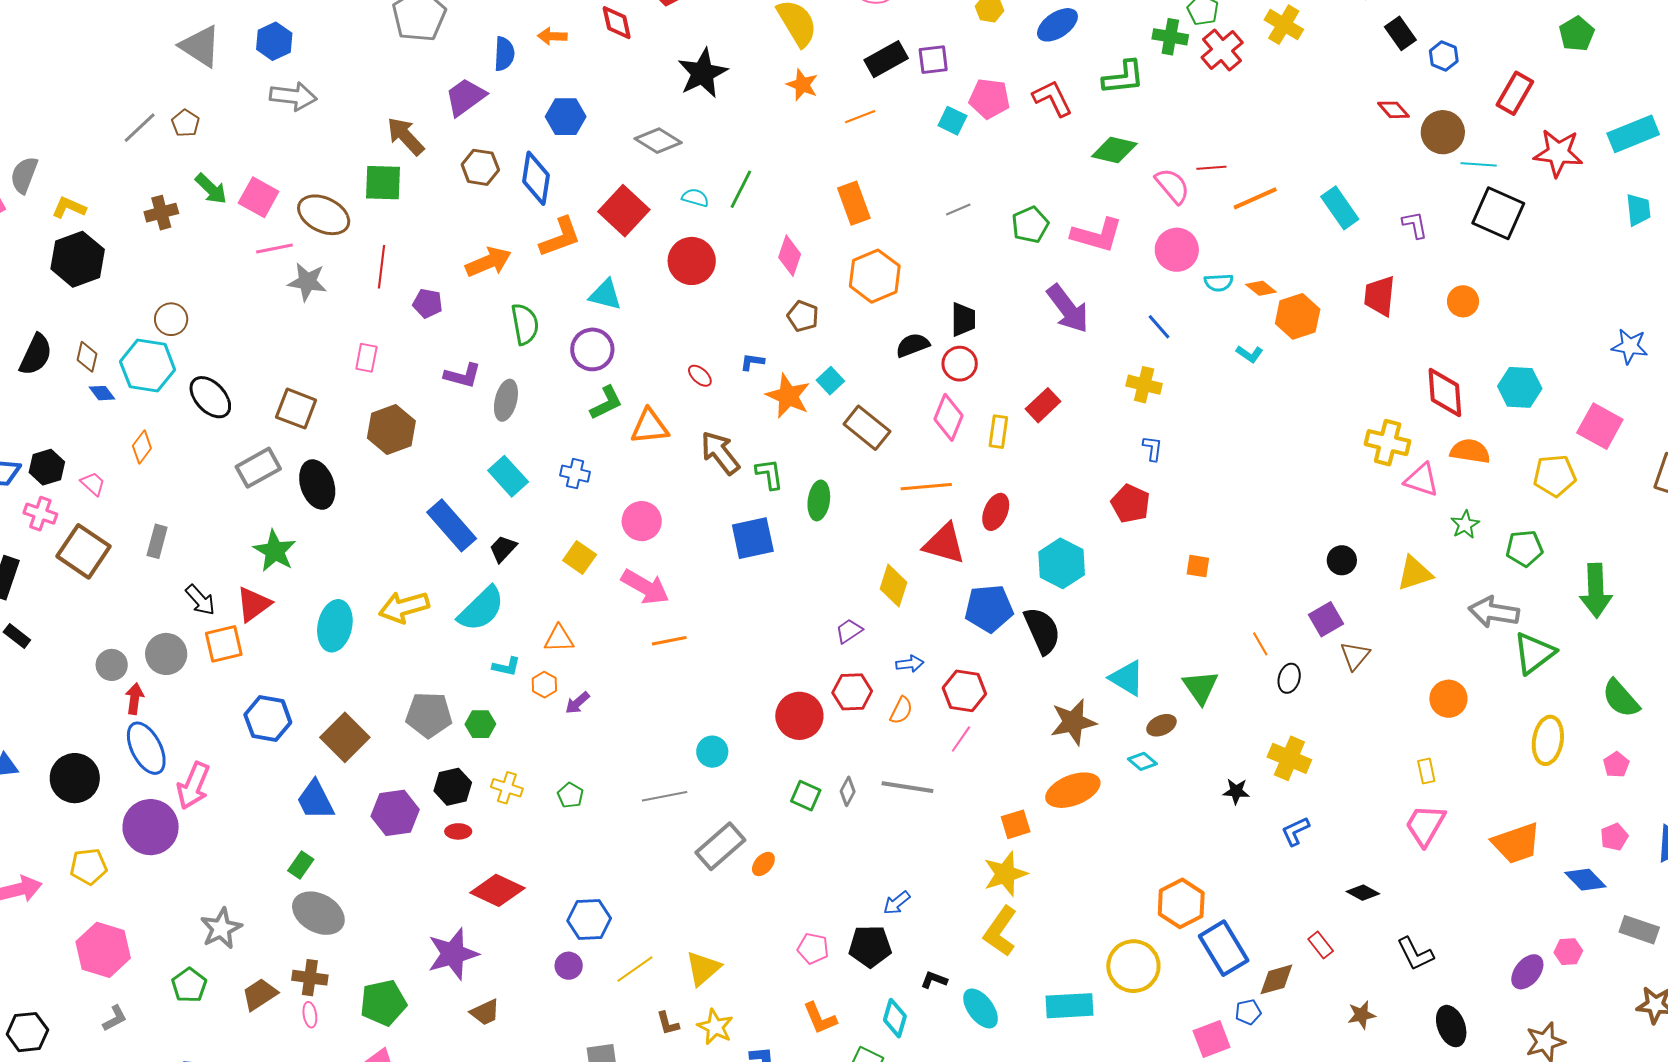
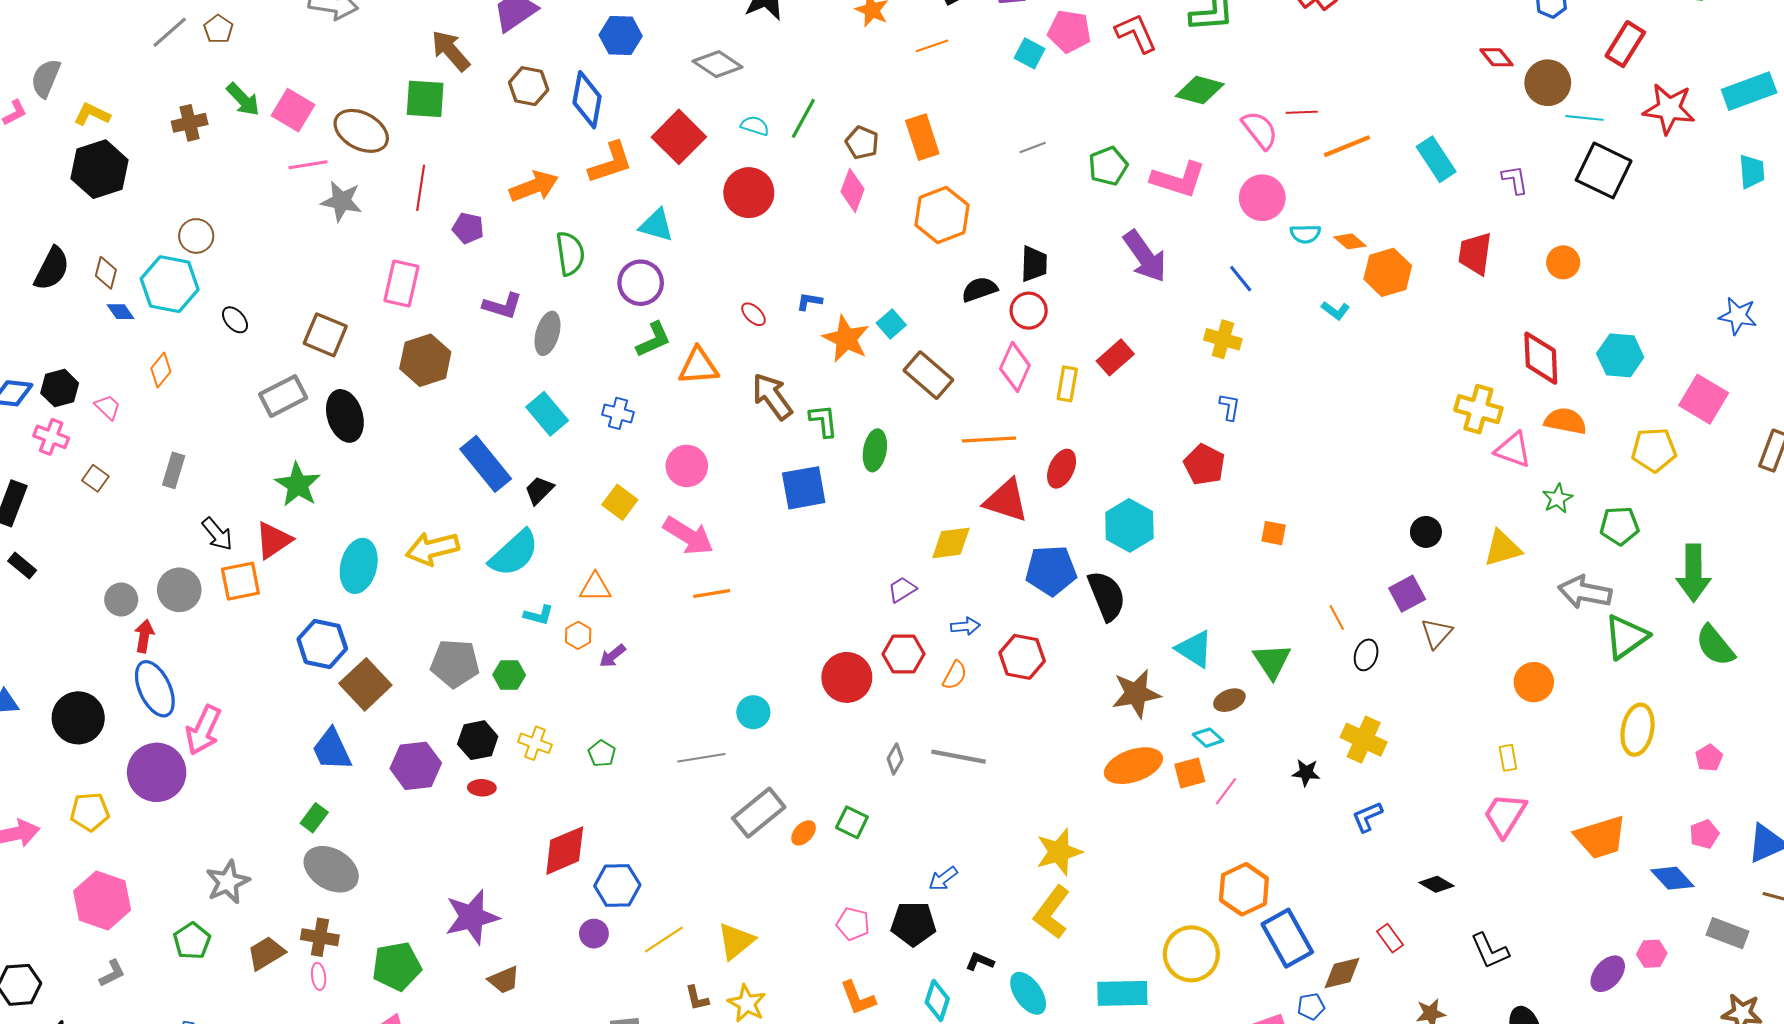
brown pentagon: (803, 316) -> (862, 143), moved
pink rectangle: (366, 358) -> (401, 284), size x1.5
black ellipse: (210, 397) -> (235, 320), size x0.6
brown square: (83, 551) -> (95, 478), size x0.5
yellow diamond: (894, 586) -> (951, 543), turned 63
green semicircle: (1621, 698) -> (1715, 645), moved
blue hexagon: (268, 719) -> (322, 644), moved
pink line: (961, 739) -> (1226, 791), moved
green square: (806, 796) -> (852, 822), moved
orange square: (1016, 824) -> (1190, 773), moved
red diamond: (497, 890) -> (565, 851), moved, turned -50

